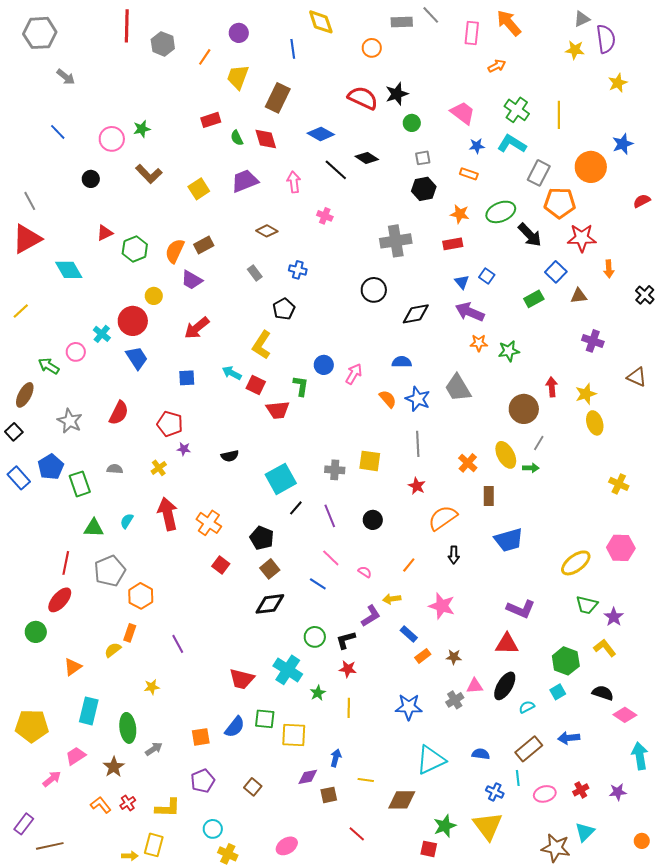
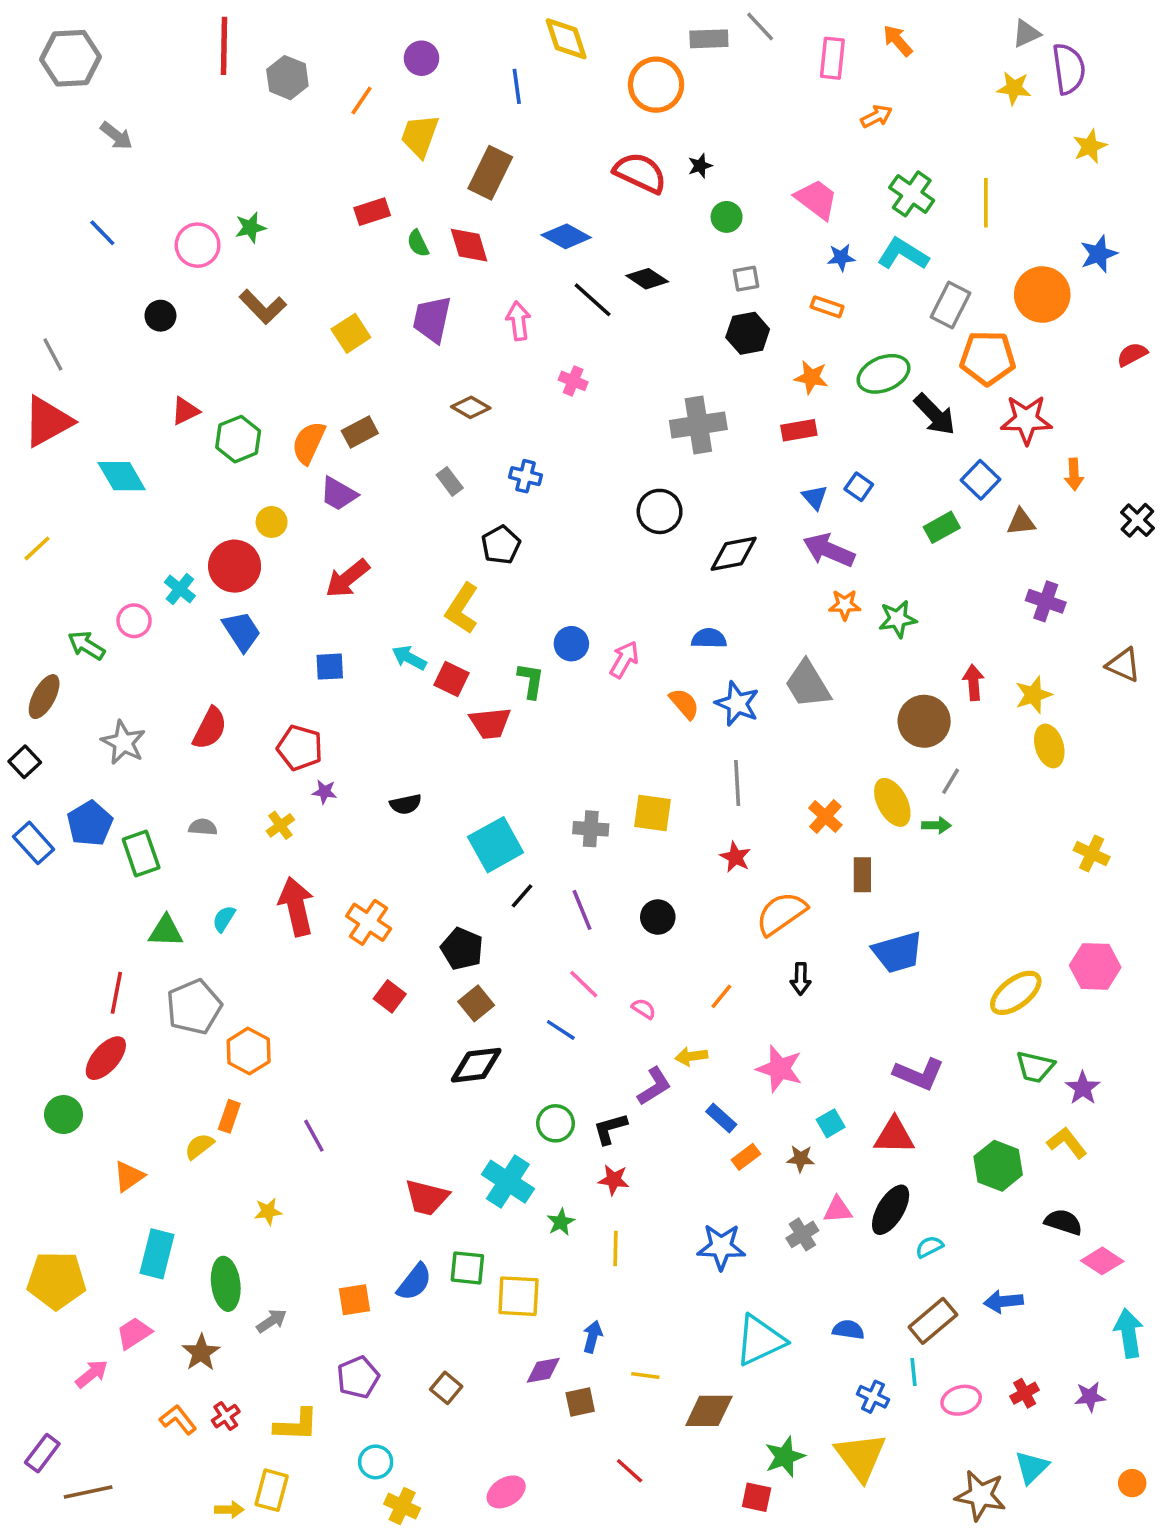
orange arrow: (509, 23) -> (898, 41), size x0.7
orange circle: (372, 48) -> (656, 85), size x1.6
black star: (397, 94) -> (700, 166), size x0.6
purple trapezoid: (245, 181) -> (432, 319), turned -56
cyan square: (558, 692) -> (831, 1123), moved

